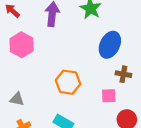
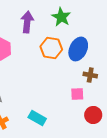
orange hexagon: (68, 82) -> (51, 48), moved

